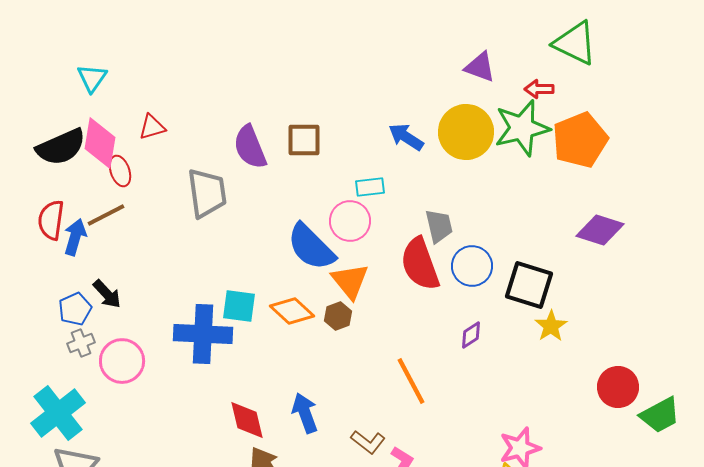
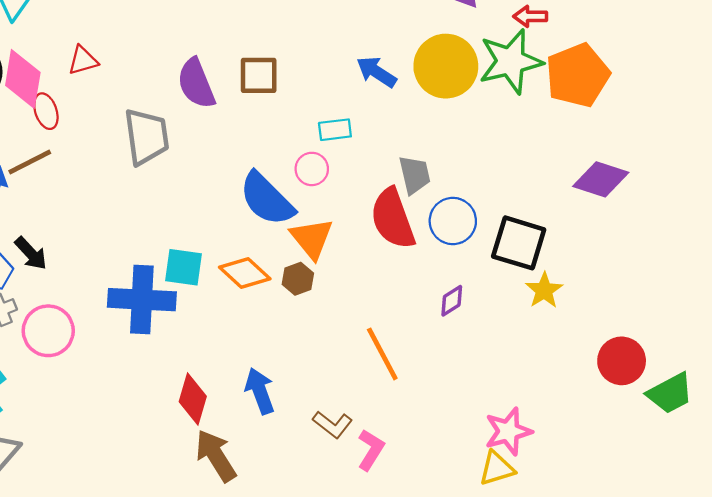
pink circle: (350, 221) -> (312, 169), size x0.7
red diamond: (247, 420) -> (193, 399), turned 30

